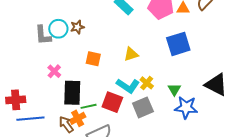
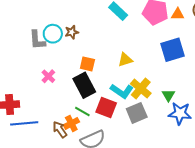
yellow cross: (147, 83) -> (141, 89), size x1.5
black rectangle: (72, 93) -> (84, 85), moved, turned -30
green line: (89, 106) -> (82, 111), turned 42

